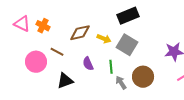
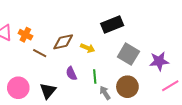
gray square: (127, 45) -> (128, 54), moved
brown line: (57, 52) -> (40, 53), moved
pink circle: (36, 62) -> (18, 88), moved
black triangle: (65, 81) -> (48, 91), turned -30

